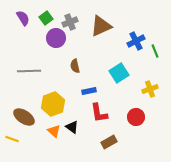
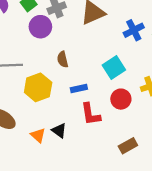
yellow hexagon: (53, 104) -> (38, 87), moved
red circle: (136, 117) -> (121, 99), moved
brown rectangle: (109, 142) -> (128, 146), moved

